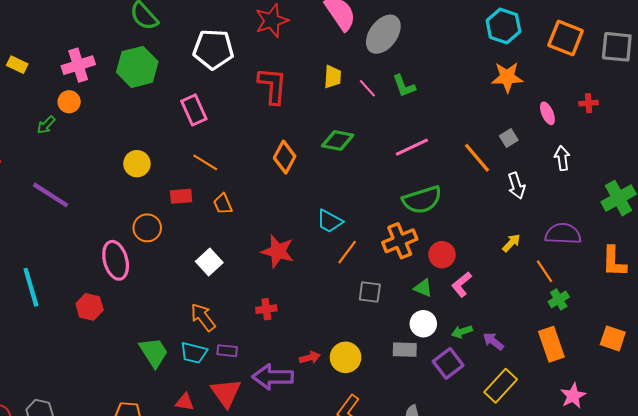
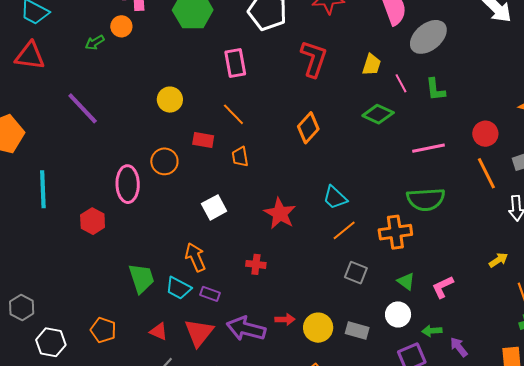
green diamond: (338, 140) -> (378, 114), moved
red circle: (442, 255) -> (485, 134), moved
gray rectangle: (405, 350) -> (357, 330), moved

